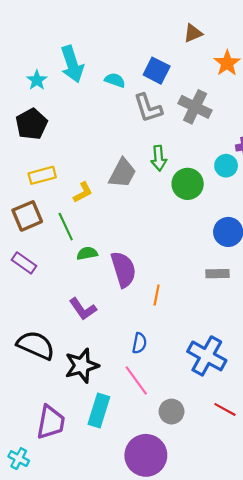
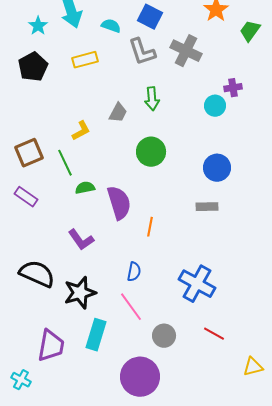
gray trapezoid: (122, 173) -> (118, 113), size x0.7
yellow rectangle: (42, 175) -> (85, 60), moved
green circle: (188, 184) -> (151, 152), moved

